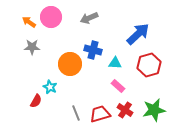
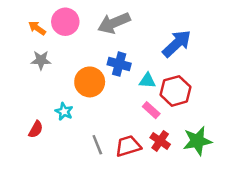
gray arrow: (89, 18) -> (114, 23), size x1.4
red hexagon: (149, 65) -> (176, 91), moved
red semicircle: (36, 101) -> (36, 129), moved

